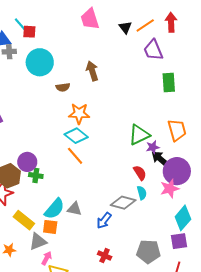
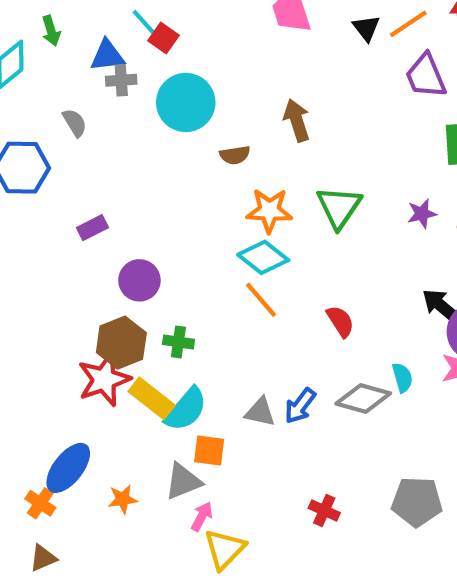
red square: (29, 32) -> (164, 38), turned 32
green triangle: (139, 135) -> (339, 207), moved, turned -30
purple star: (153, 147) -> (422, 214), moved
purple circle: (27, 162) -> (139, 280), moved
red semicircle: (140, 173) -> (340, 321), moved
cyan semicircle: (54, 209) -> (186, 409), moved
yellow rectangle: (24, 220) -> (152, 398), moved
blue arrow: (104, 221) -> (300, 406), moved

